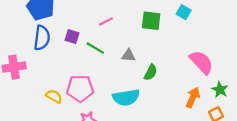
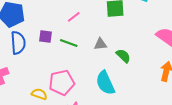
green semicircle: (151, 72) -> (123, 56), turned -63
cyan semicircle: (126, 97) -> (105, 83), turned 85

